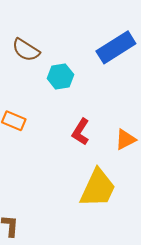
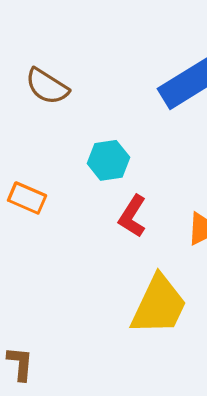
cyan hexagon: (60, 77) -> (108, 160), moved

